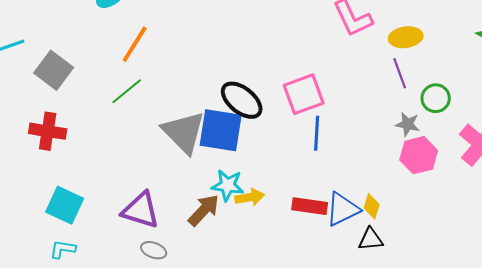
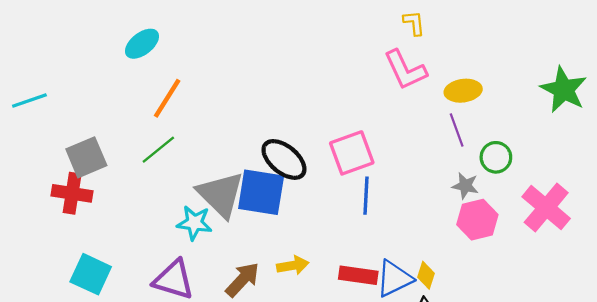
gray square: (54, 70) -> (86, 157), moved, turned 30
cyan star: (228, 185) -> (194, 223), moved

